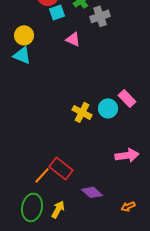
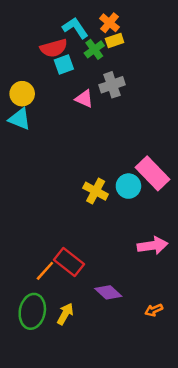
gray cross: (100, 16) -> (112, 85), moved
pink rectangle: (127, 98) -> (153, 173), size x1.5

